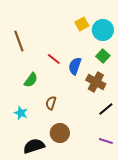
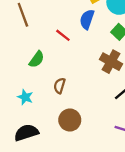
blue semicircle: (75, 66) -> (87, 19), moved
black semicircle: (34, 146) -> (26, 133), moved

